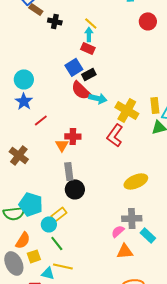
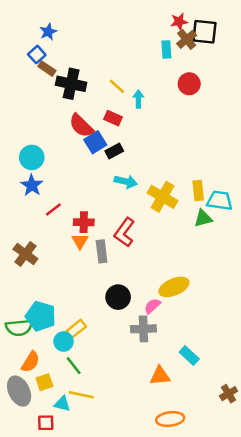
black cross: (55, 21) -> (71, 84), size x1.6
cyan arrow: (89, 34) -> (138, 99), moved
red semicircle: (81, 90) -> (81, 126), moved
red L-shape: (115, 135) -> (124, 232), moved
red cross: (73, 136) -> (84, 222), moved
gray rectangle: (69, 171) -> (102, 251), moved
black circle: (75, 189) -> (118, 297), moved
gray cross: (132, 218) -> (143, 329), moved
pink semicircle: (118, 231) -> (152, 306), moved

